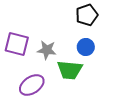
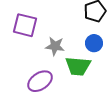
purple square: (17, 44) -> (25, 25), moved

